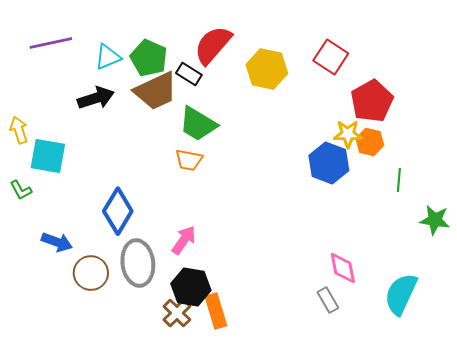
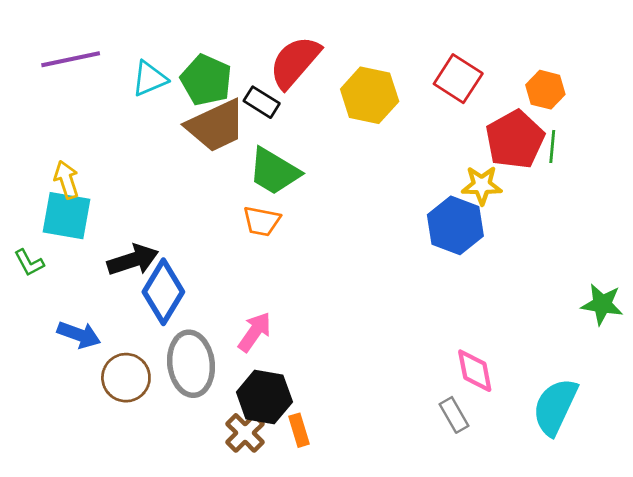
black arrow: (96, 98) -> (133, 260), moved
yellow arrow: (19, 130) -> (66, 180), moved
orange hexagon: (370, 142) -> (545, 90), moved
green line: (399, 180) -> (552, 146), moved
orange rectangle: (216, 311) -> (299, 430), size x0.7

